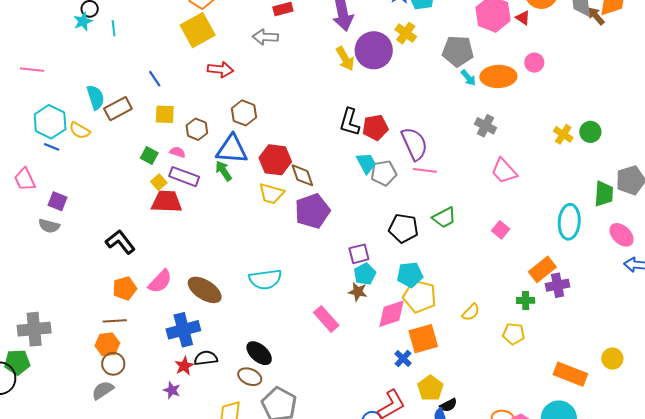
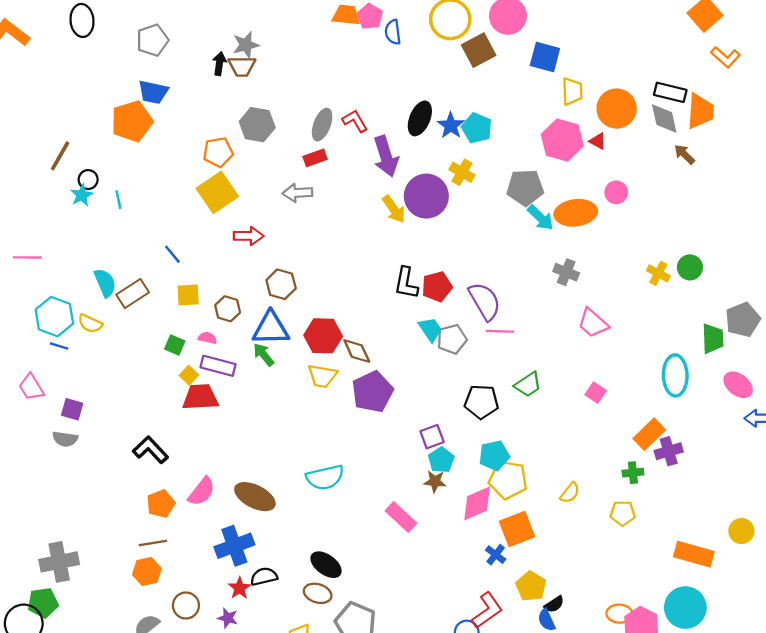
brown arrow: (596, 16) -> (684, 154), moved
cyan arrow: (468, 78) -> (540, 218), size x1.4
brown circle: (113, 364) -> (186, 605), moved

